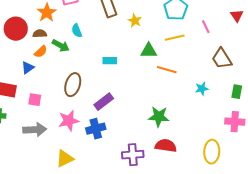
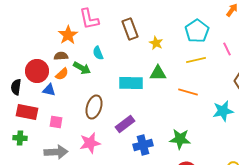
red circle: (16, 29) -> (37, 71), moved
green triangle: (149, 51) -> (158, 73), moved
cyan rectangle: (110, 61) -> (131, 83), size x1.6
blue triangle: (28, 68) -> (49, 90), turned 48
cyan star: (202, 89) -> (223, 111), size x1.5
blue cross: (96, 129) -> (143, 145), moved

